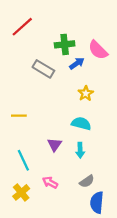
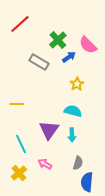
green cross: (65, 44) -> (58, 40), turned -36
purple triangle: (55, 145) -> (49, 130), size x1.5
gray semicircle: (87, 181) -> (78, 163), turned -40

